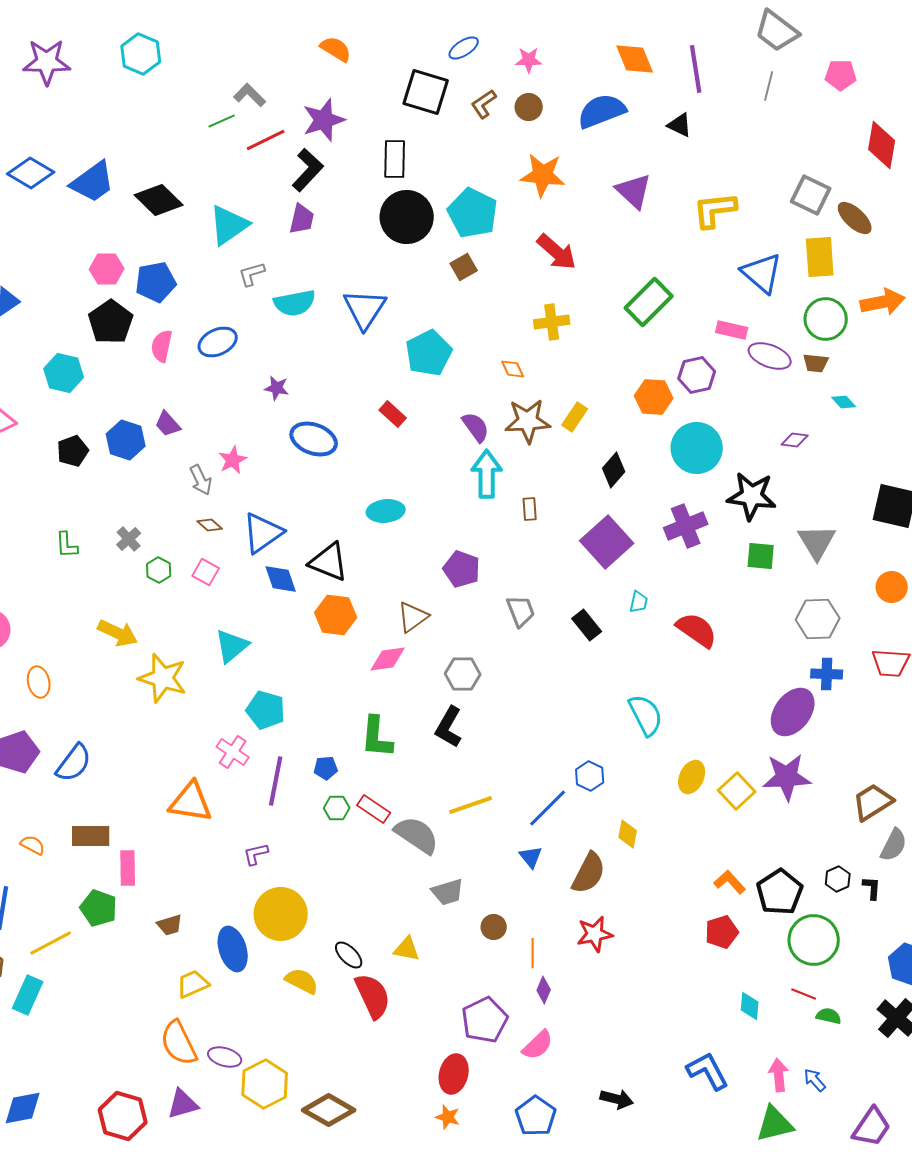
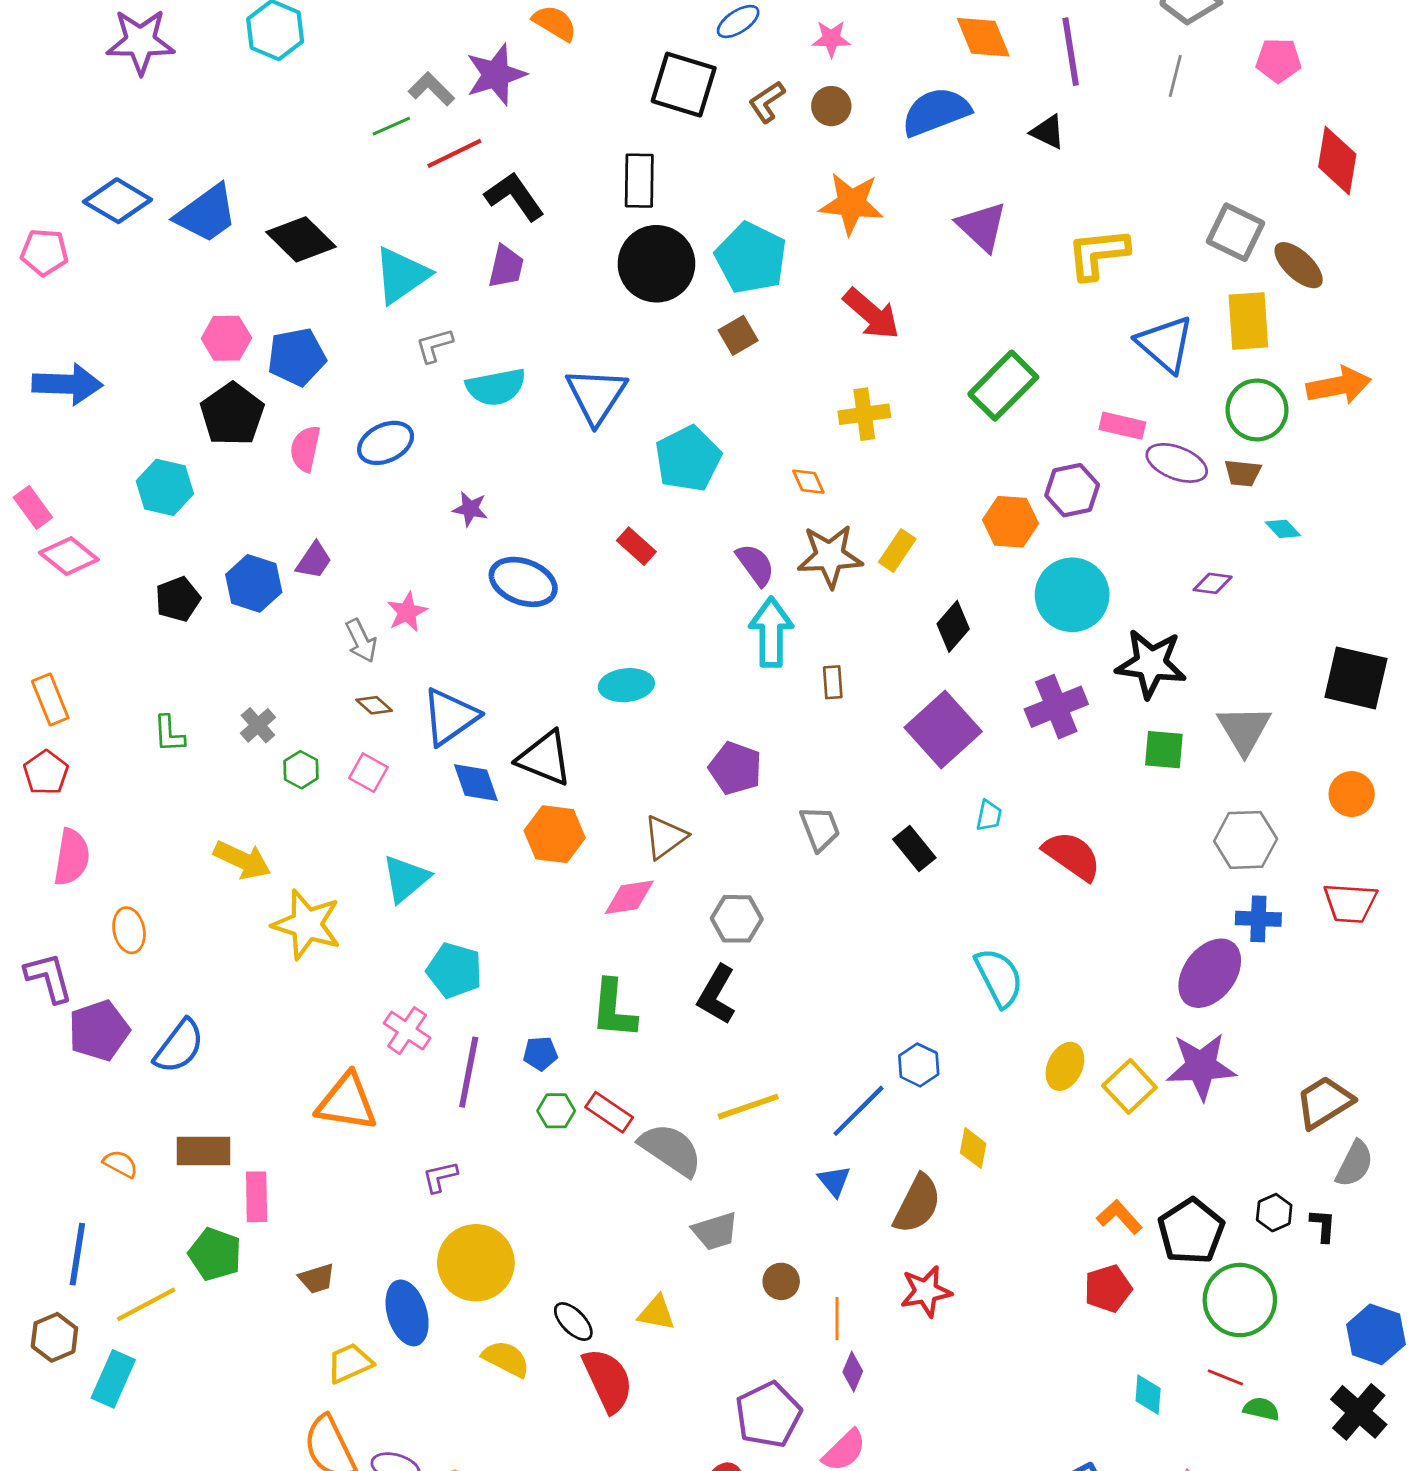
purple star: (324, 120) -> (496, 75), moved
black L-shape: (308, 170) -> (515, 196), turned -78
purple trapezoid: (168, 424) -> (314, 560), turned -104

